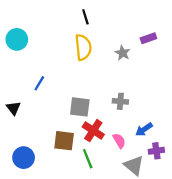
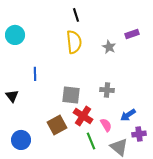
blue line: (39, 83) -> (35, 74), turned -32
brown square: (64, 141) -> (57, 125), turned -36
green line: (88, 159) -> (91, 141), moved

